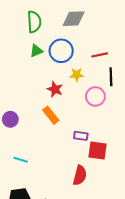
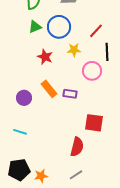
red line: (100, 55) -> (96, 31), turned -35
red star: (55, 89) -> (45, 57), moved
purple circle: (10, 119) -> (24, 98), moved
purple rectangle: (81, 136) -> (70, 94), moved

